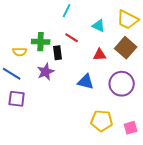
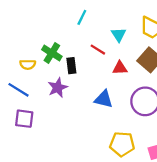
cyan triangle: (99, 26) -> (119, 35), turned 32
red line: (72, 38) -> (98, 50), moved
green cross: (41, 42) -> (52, 53), turned 30

